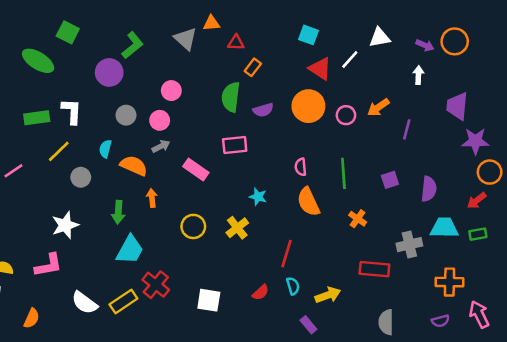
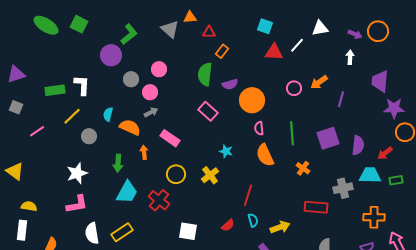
green ellipse: (38, 61) -> (46, 25), moved
red triangle: (320, 69) -> (274, 52), turned -30
orange circle: (308, 106) -> (252, 100), moved
gray circle: (126, 115) -> (131, 79), moved
pink rectangle: (235, 145) -> (208, 111), turned 48
pink rectangle: (196, 169) -> (170, 138), moved
purple square: (390, 180) -> (328, 138), size x1.6
red arrow: (477, 201) -> (385, 153), moved
pink L-shape: (48, 265) -> (77, 204), moved
red cross: (156, 285) -> (159, 200), moved
white semicircle: (85, 303) -> (92, 233), turned 45

